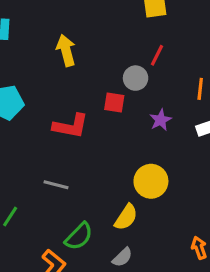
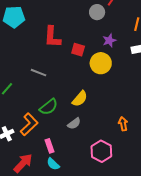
red square: (114, 102) -> (78, 50), moved
red L-shape: (71, 126) -> (52, 37), turned 75
yellow circle: (151, 181) -> (101, 63), moved

